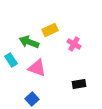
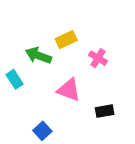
pink triangle: (37, 68) -> (69, 90), moved

